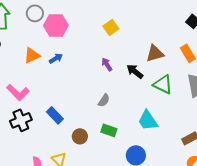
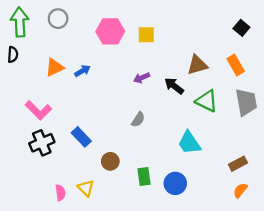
pink hexagon: (56, 25) -> (110, 31), moved
yellow square: (111, 27) -> (146, 35), turned 35
purple arrow: (107, 64) -> (142, 78), turned -80
green rectangle: (109, 130) -> (144, 176), moved, turned 63

